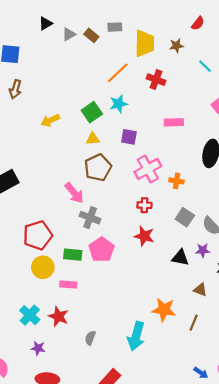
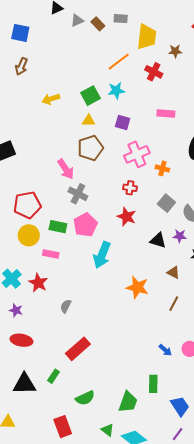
brown star: (176, 46) -> (175, 51), moved
brown line: (194, 323) -> (174, 304), moved
cyan arrow: (136, 336) -> (102, 255), moved

